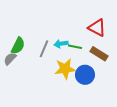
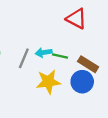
red triangle: (97, 28) -> (76, 19), moved
blue circle: (85, 75) -> (82, 82), moved

